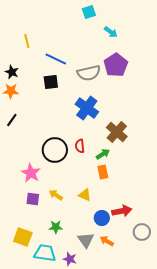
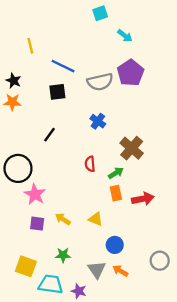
blue cross: (87, 108) -> (98, 121), size x0.6
black line: (12, 120) -> (49, 135), moved
black circle: (55, 150) -> (18, 168), moved
red arrow: (122, 211) -> (143, 199), moved

